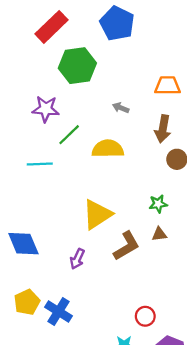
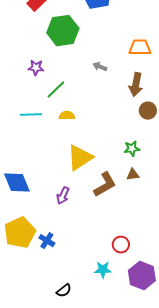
purple star: (46, 109) -> (36, 68), size x0.7
yellow semicircle: (108, 149) -> (67, 116), moved, size x0.6
yellow pentagon: (27, 302) -> (20, 233), size x1.4
blue cross: (59, 312) -> (47, 241), size x0.7

